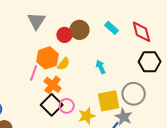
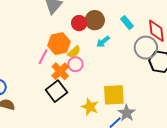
cyan arrow: (101, 67) -> (103, 42), moved, turned -112
gray circle: (134, 94) -> (146, 48), moved
pink circle: (67, 106) -> (75, 64), moved
yellow star: (87, 116) -> (90, 107), turned 30

